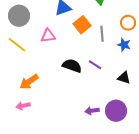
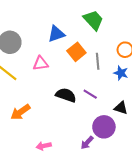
pink arrow: (23, 106) -> (44, 146), moved
purple arrow: (92, 111) -> (87, 143), turned -40
purple circle: (116, 111) -> (104, 127), moved

